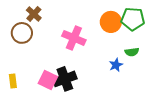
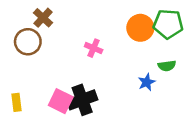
pink cross: (74, 38) -> (94, 48), size x0.6

